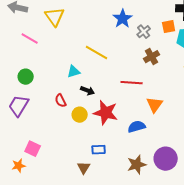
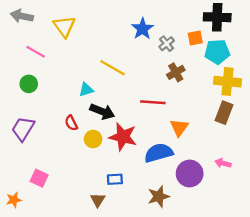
green circle: (26, 77) -> (29, 84), moved
black arrow: (88, 91) -> (102, 111), size x1.5
blue semicircle: (137, 127) -> (159, 153), size x1.4
purple circle: (166, 159) -> (190, 173), moved
orange star: (19, 166) -> (14, 200), moved

